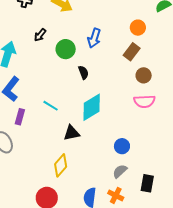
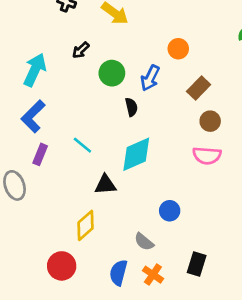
orange circle: (138, 28) -> (178, 49), moved
blue arrow: (94, 38) -> (150, 78), moved
gray semicircle: (120, 171) -> (144, 242), moved, turned -105

